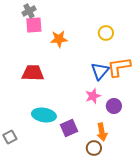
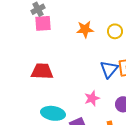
orange star: (59, 39) -> (85, 29), moved
pink star: (93, 96) -> (92, 98), moved

